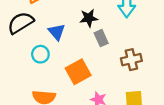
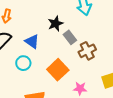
brown cross: (131, 60) -> (87, 51), moved

